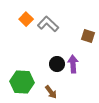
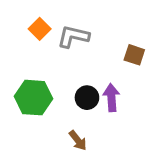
gray L-shape: (48, 24) -> (73, 36), turned -30
green hexagon: (22, 82) -> (33, 98), moved

